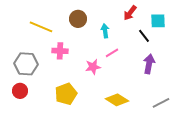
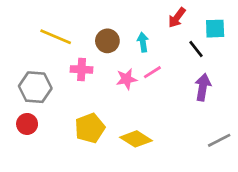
brown circle: (78, 19) -> (107, 41), moved
pink star: (93, 67) -> (126, 79), moved
yellow diamond: (117, 100) -> (136, 139), moved

